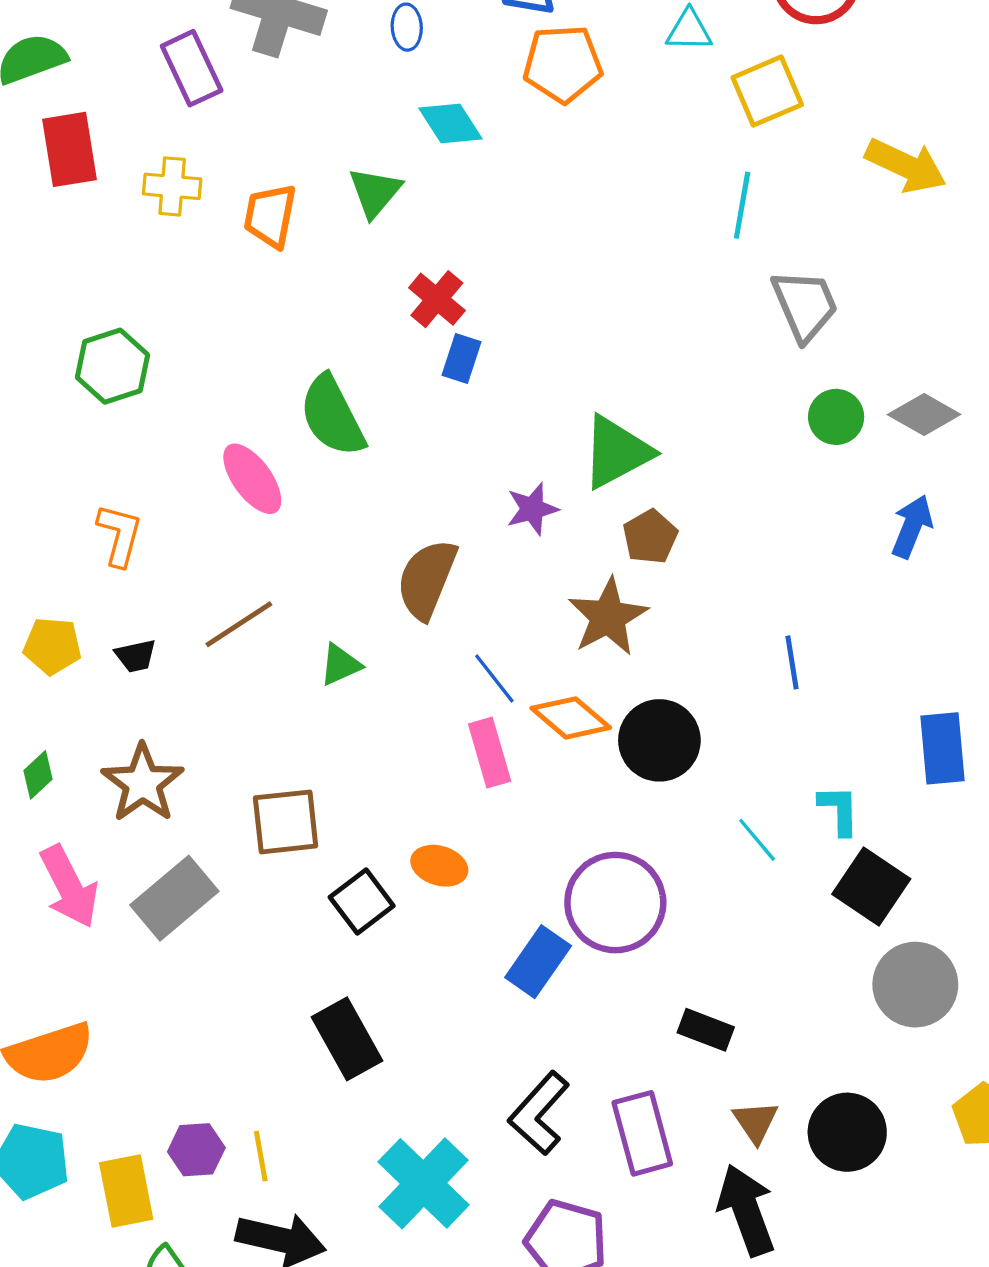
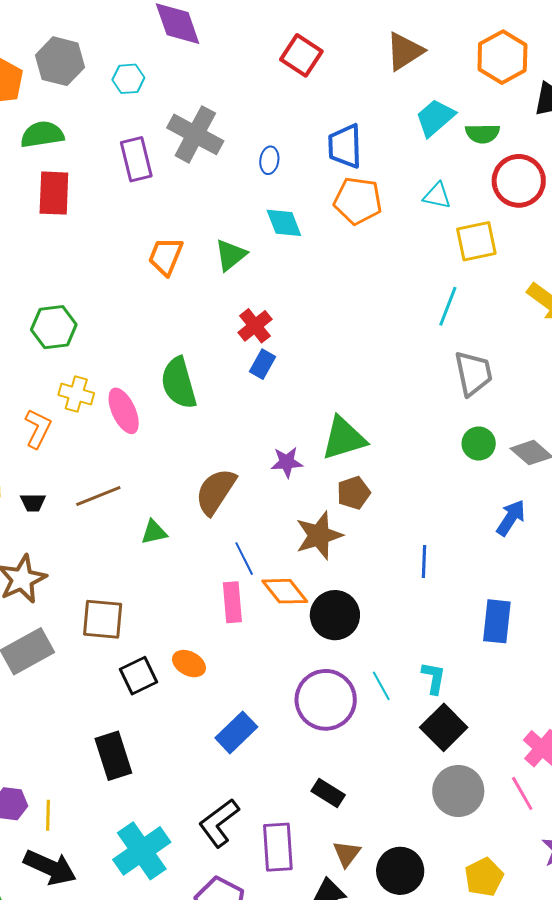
yellow cross: (172, 186) -> (76, 394), moved
blue line: (792, 662) -> (424, 562), moved
blue rectangle: (943, 748) -> (497, 621), moved
purple circle: (615, 903) -> (326, 700), moved

